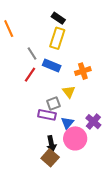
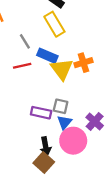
yellow rectangle: (57, 38) -> (54, 24), turned -50
red line: (30, 75) -> (22, 66), turned 42
yellow triangle: (69, 92) -> (62, 69), moved, size x1.5
gray square: (53, 104) -> (61, 106), moved, turned 32

